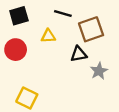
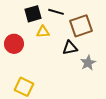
black square: (19, 16) -> (33, 14), moved

